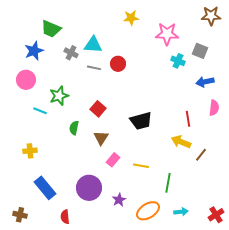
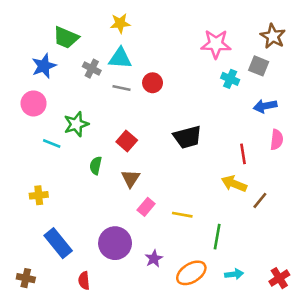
brown star: (211, 16) -> (273, 36), moved, turned 30
yellow star: (131, 18) -> (120, 23), moved
black trapezoid: (141, 121) -> (187, 137), moved

